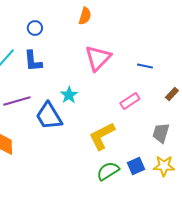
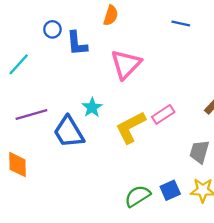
blue L-shape: (33, 61) -> (77, 43), moved
blue line: (145, 66) -> (181, 24), moved
yellow L-shape: (102, 136) -> (131, 127), moved

